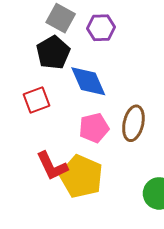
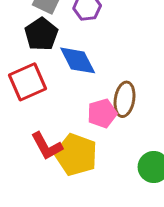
red square: (36, 100) -> (28, 82), size x1.4
pink pentagon: (94, 128) -> (102, 113), moved

